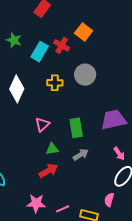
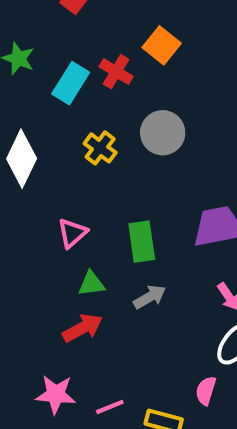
yellow cross: (55, 83) -> (100, 148), turned 35

